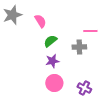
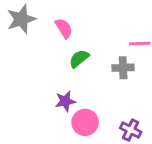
purple star: (52, 61) -> (65, 101), moved

